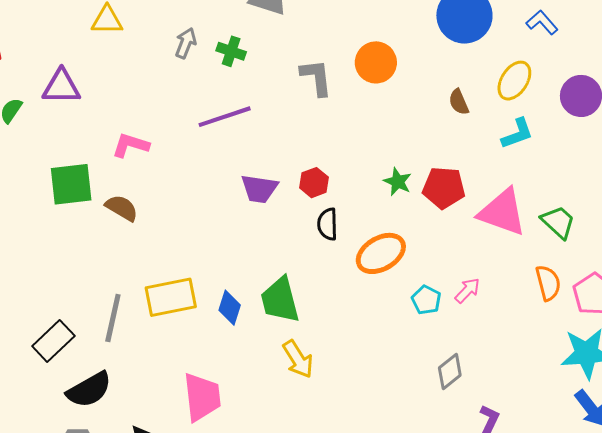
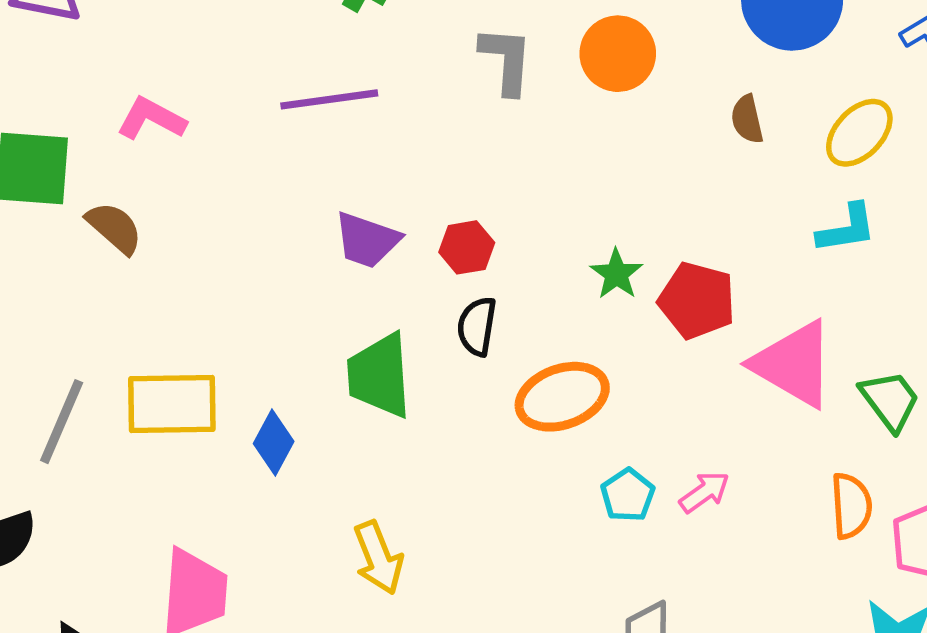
brown semicircle: (459, 102) -> (747, 119), moved
green trapezoid: (280, 300) -> (379, 376), moved

